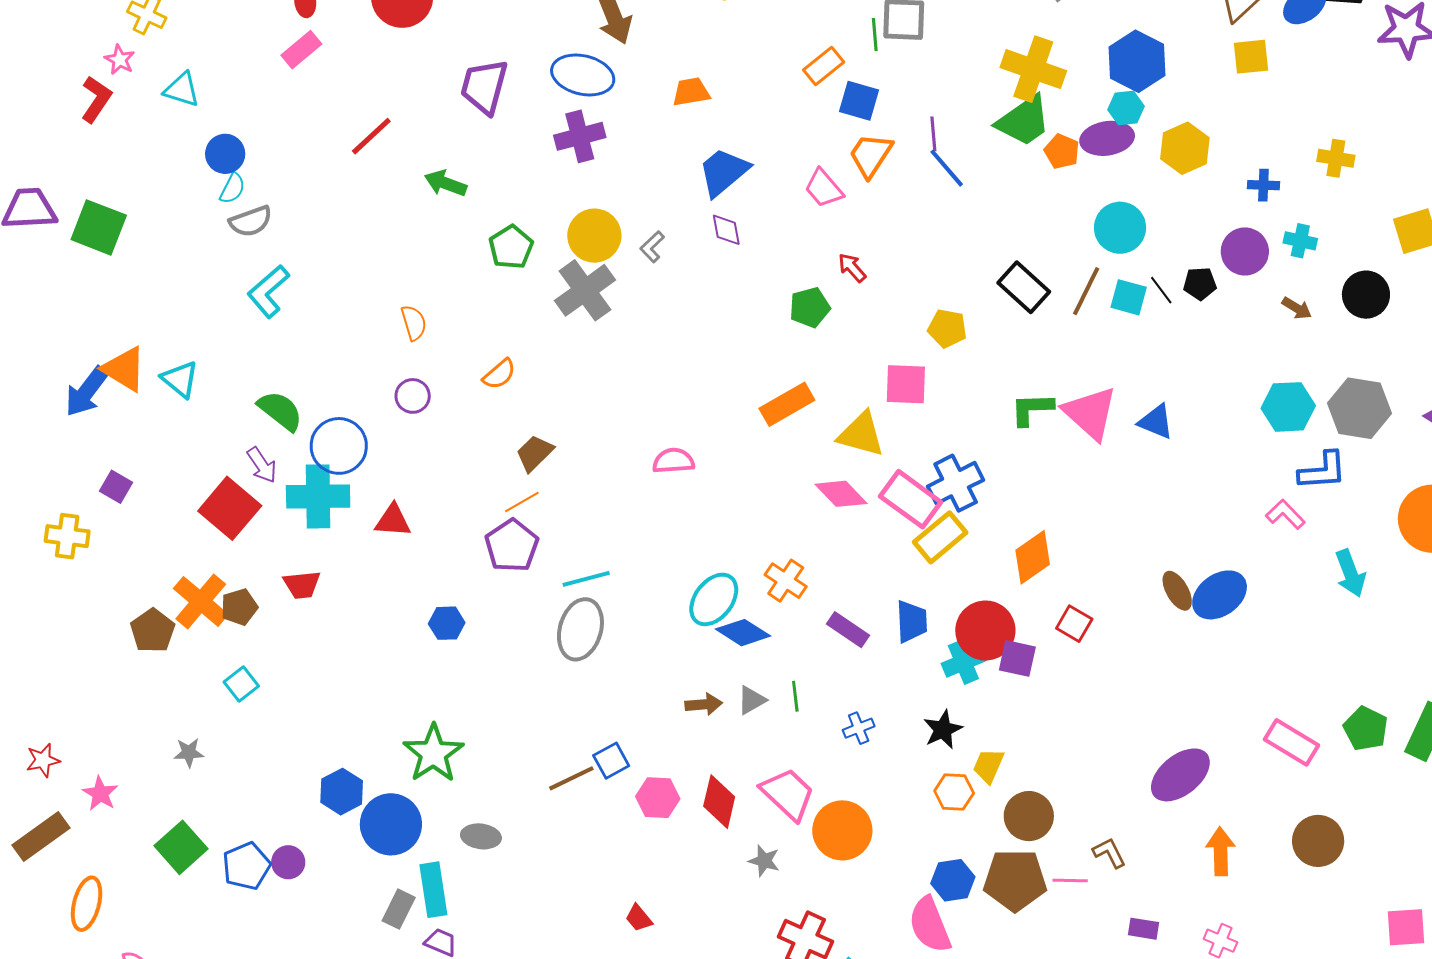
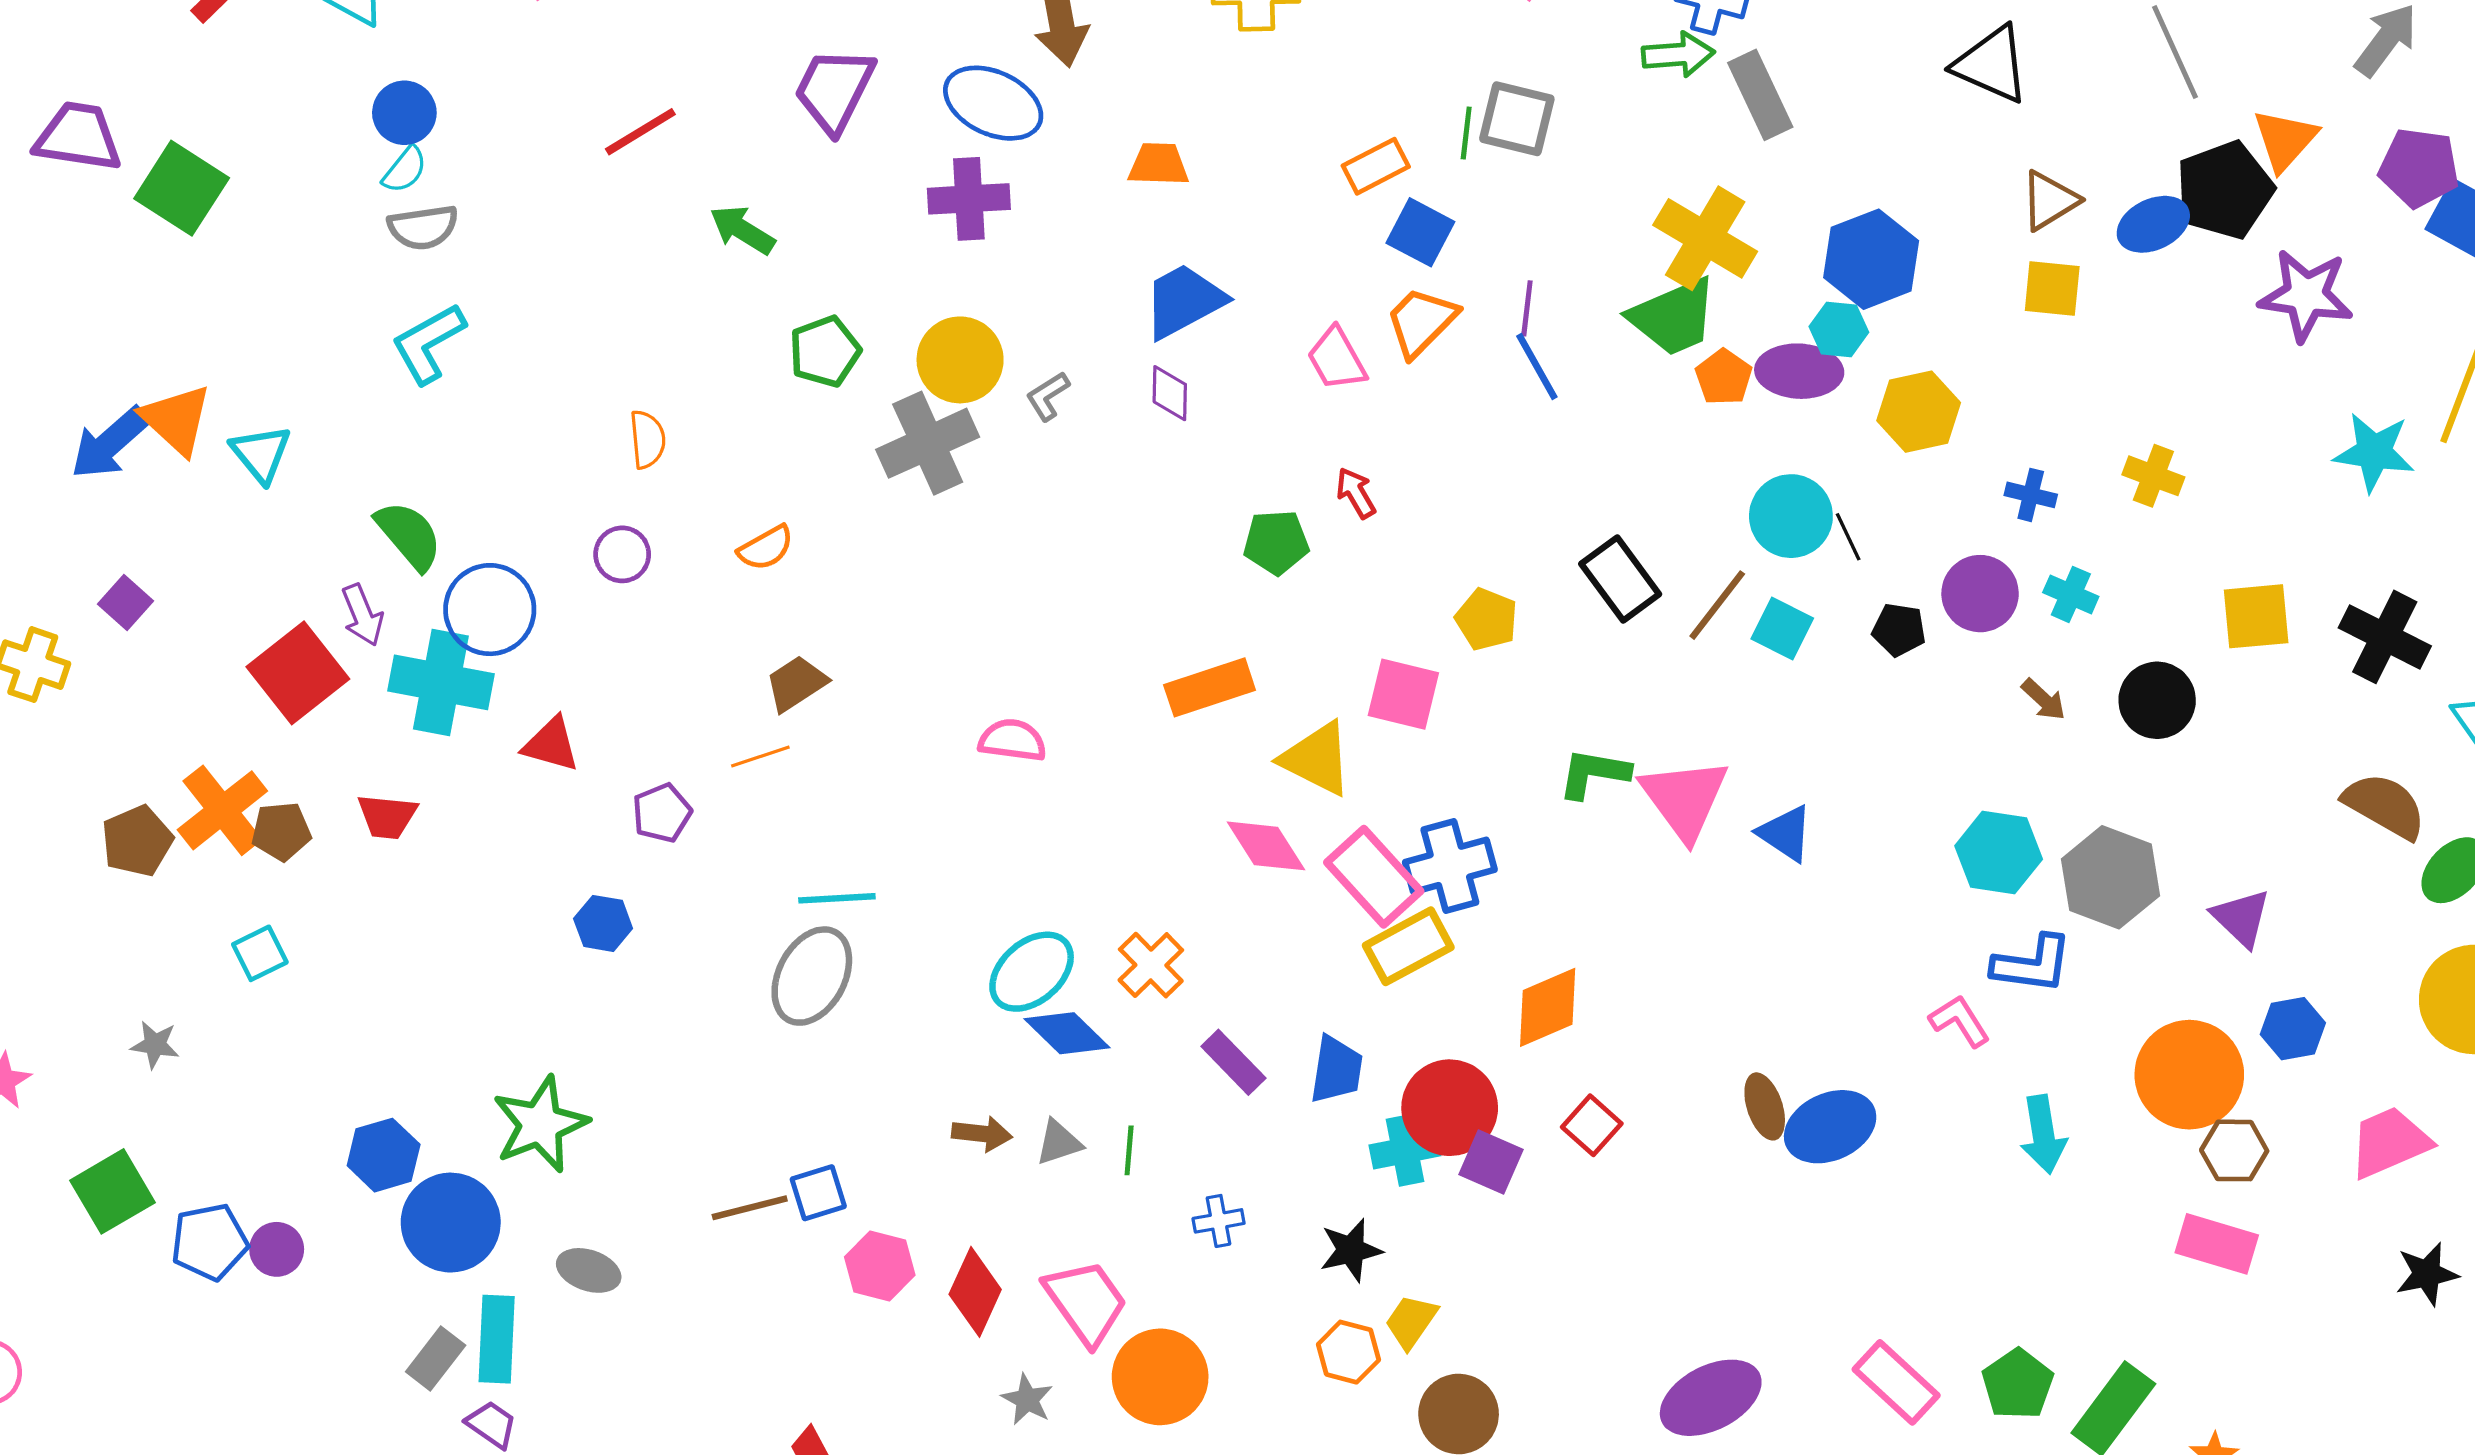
black line: (1161, 290) -> (1848, 537), moved
purple pentagon: (512, 546) -> (662, 813), moved, size x0.7

